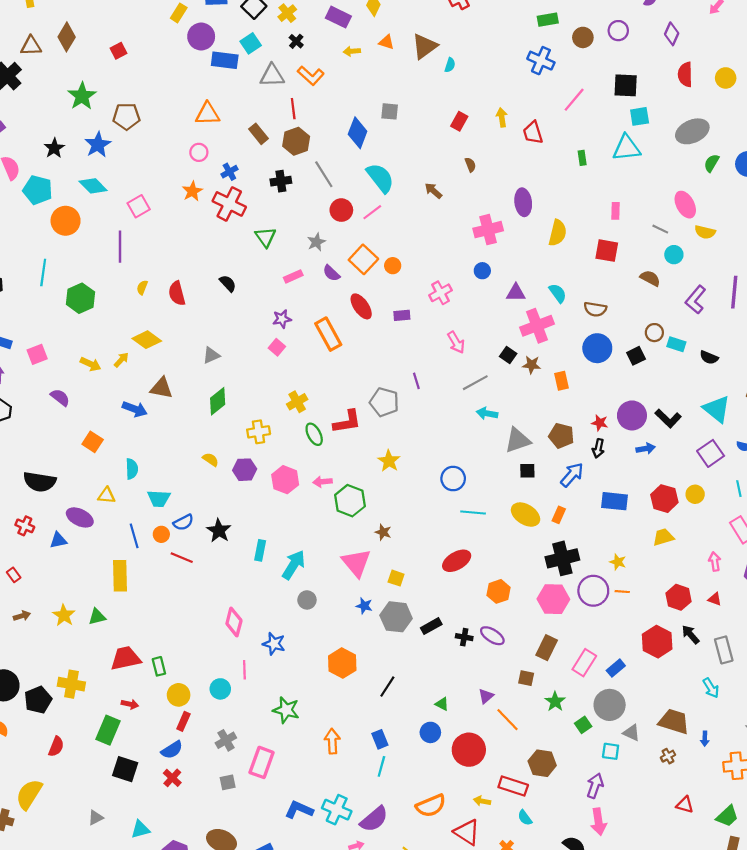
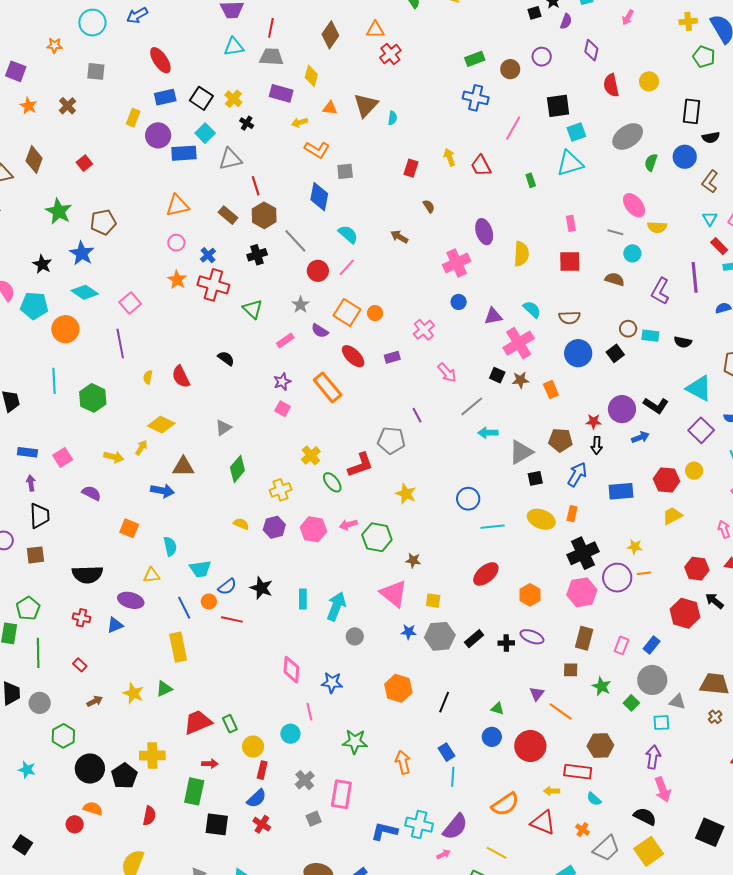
orange L-shape: (311, 76) -> (317, 150), moved
cyan semicircle: (380, 178) -> (348, 234), size x0.7
pink rectangle: (584, 663) -> (622, 645), size x0.7

